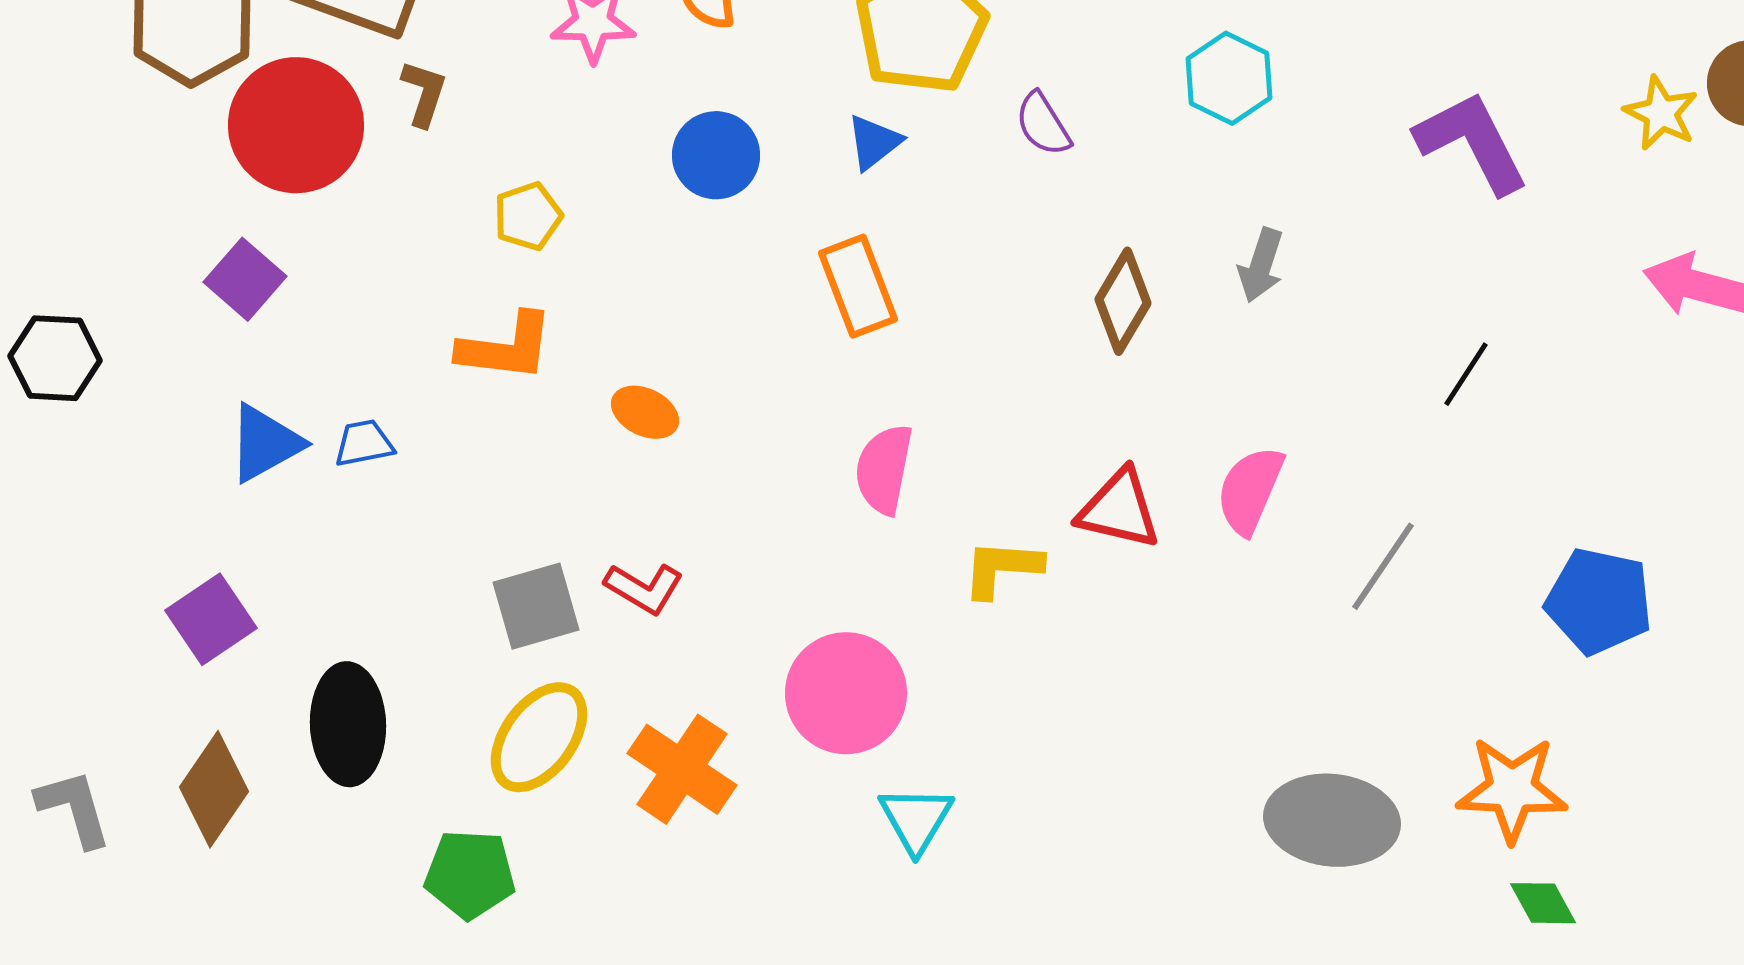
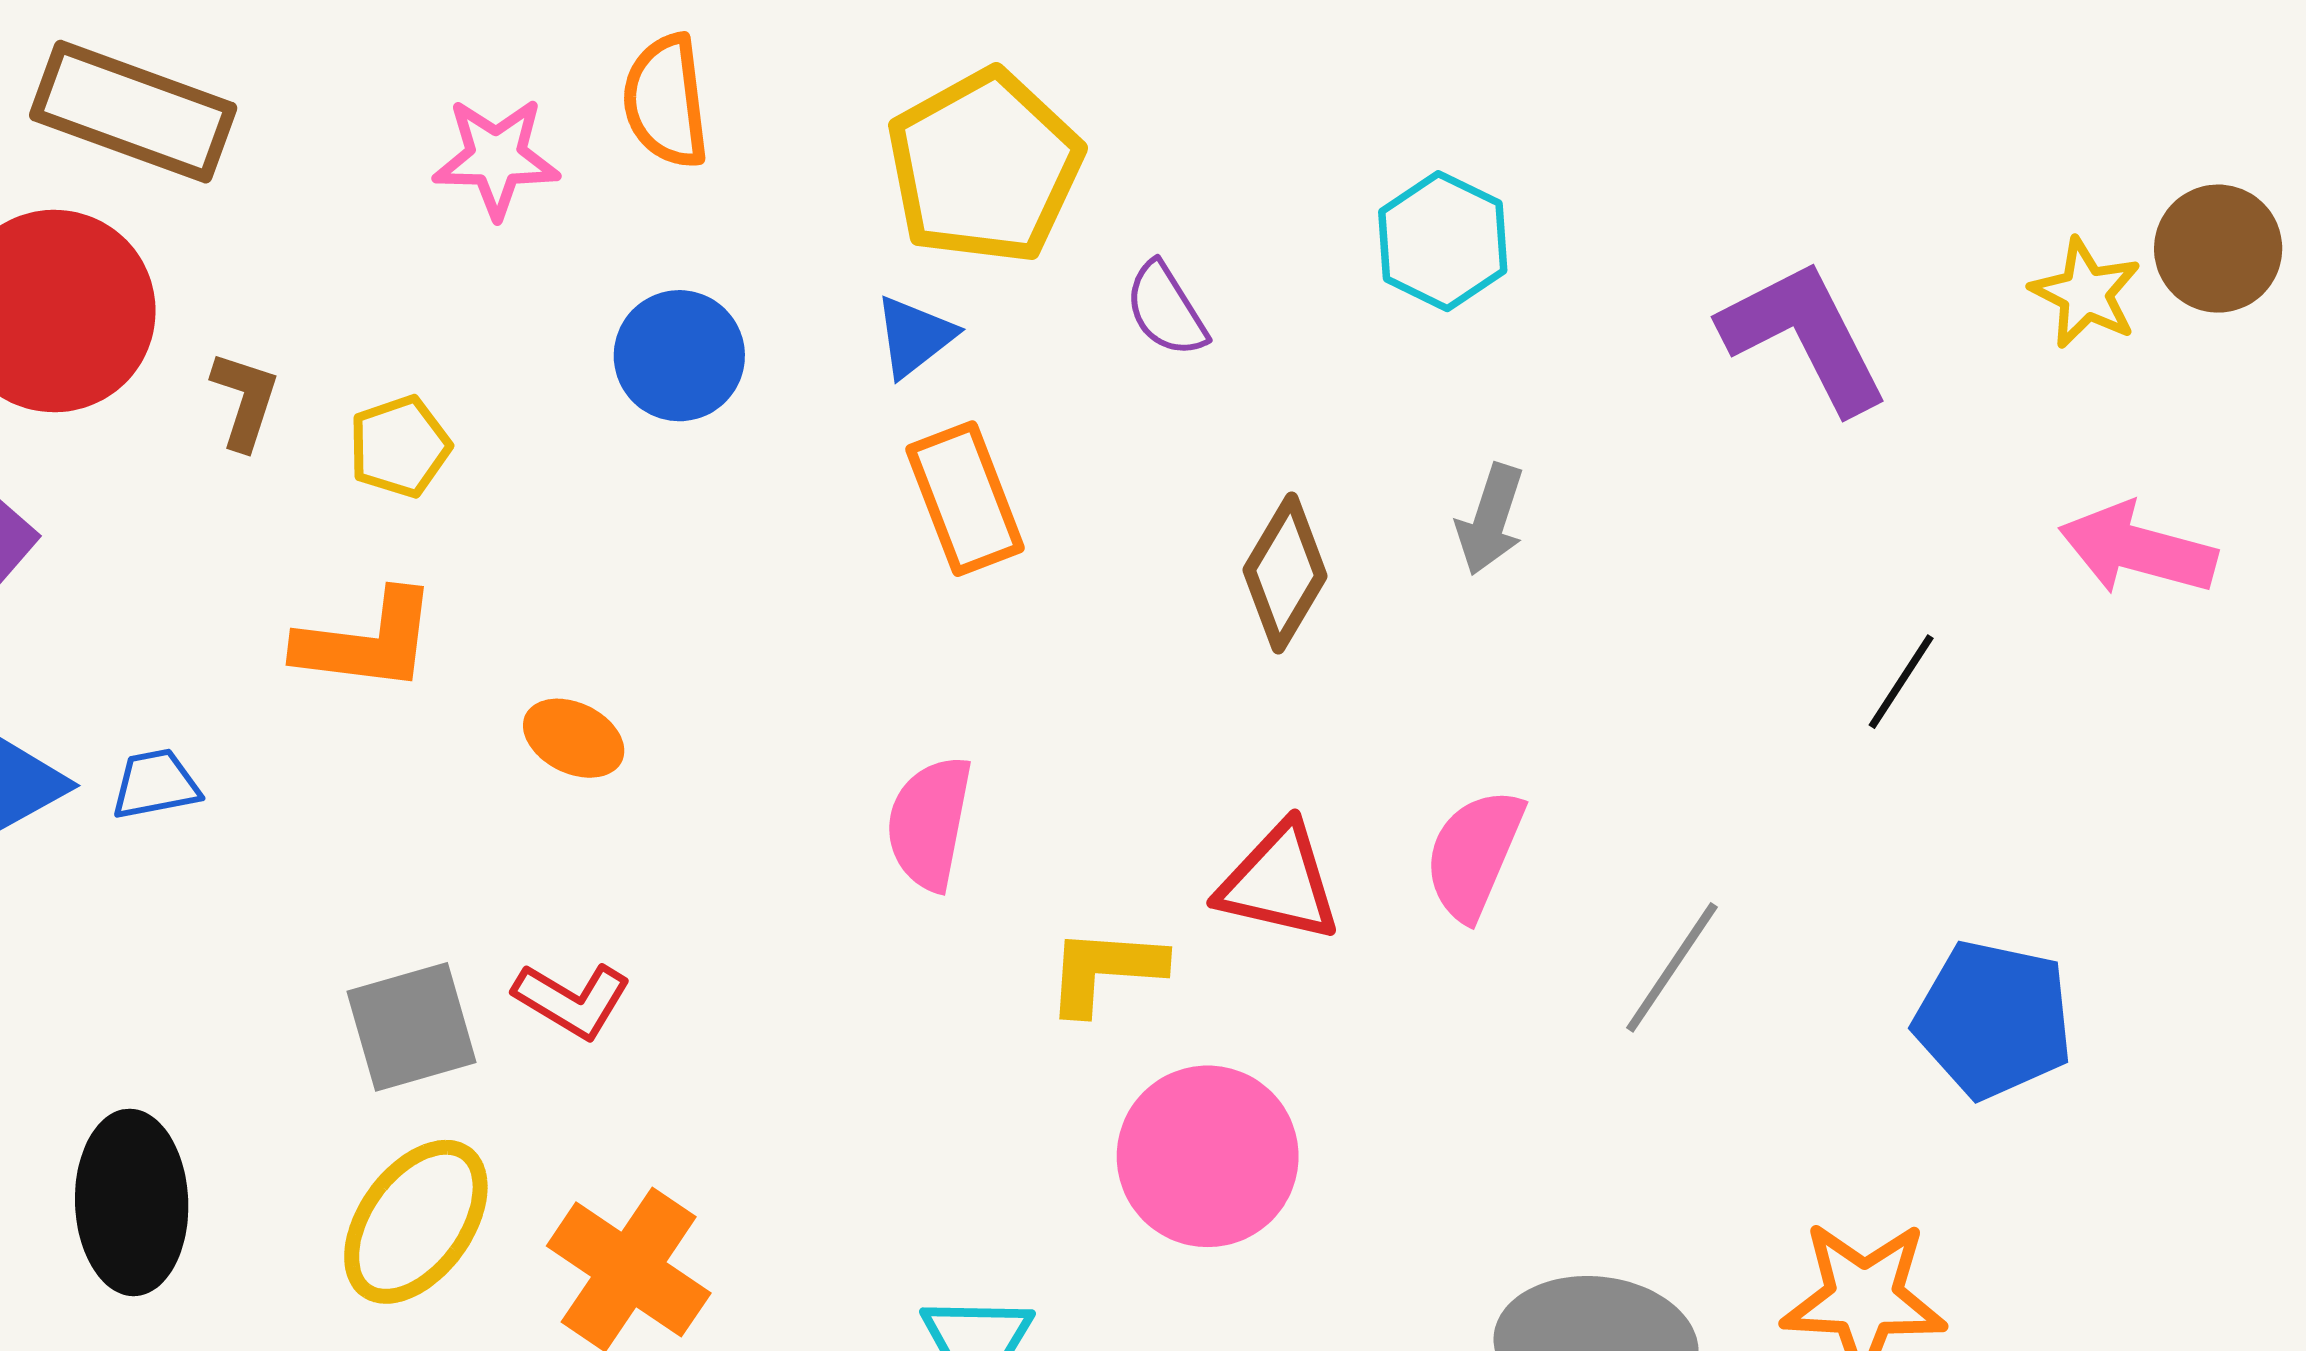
brown L-shape: (424, 93) -> (245, 400), moved
orange rectangle: (858, 286) -> (965, 499), moved
black line: (1466, 374) -> (1901, 682), moved
pink circle: (846, 693) -> (1208, 1156), moved

